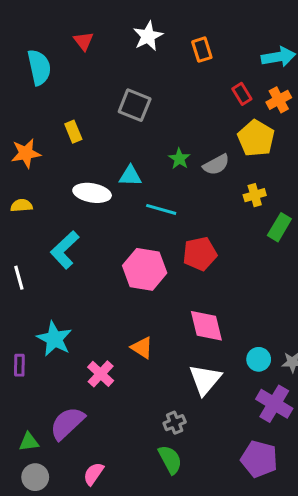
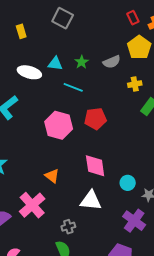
green star: (179, 159) -> (82, 62), moved
cyan circle: (259, 359) -> (128, 183), moved
pink cross: (101, 374) -> (32, 205), moved, size x1.5
white triangle: (205, 380) -> (91, 201), turned 50

